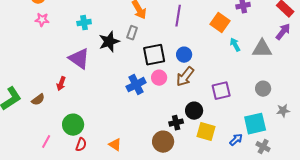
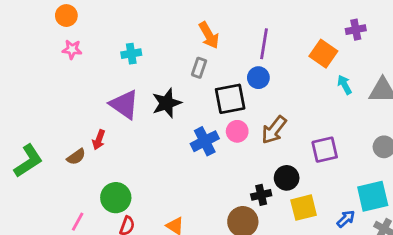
black star: (109, 42) -> (167, 103), moved
blue circle: (184, 55) -> (258, 78), moved
brown semicircle: (38, 100) -> (76, 157), moved
yellow square: (206, 132) -> (304, 208), turned -30

